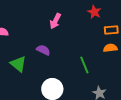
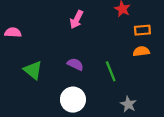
purple semicircle: (43, 50) -> (75, 64), moved

